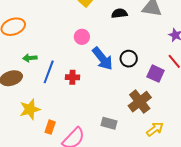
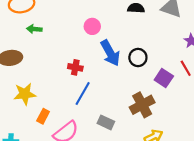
green arrow: (30, 58) -> (34, 29), moved
blue line: (49, 72) -> (83, 93), moved

